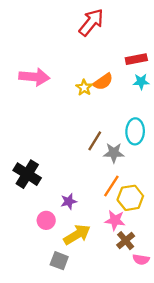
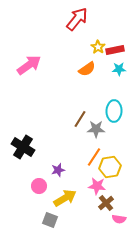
pink arrow: (34, 77) -> (29, 65), turned -40
yellow star: (84, 88) -> (98, 47), moved

